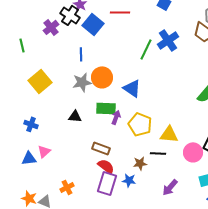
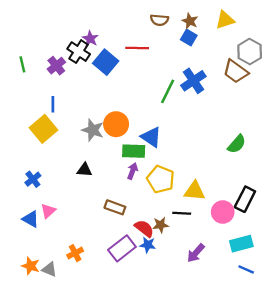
green line: (22, 45) -> (22, 64), moved
blue line: (81, 54) -> (53, 104), moved
gray star: (82, 82) -> (93, 130), turned 30
green rectangle: (106, 108) -> (134, 151), moved
blue cross: (31, 124) -> (33, 179), turned 32
blue triangle: (29, 158) -> (31, 219), turned 35
red semicircle: (106, 166) -> (144, 228), moved
purple rectangle: (107, 183) -> (122, 248), turned 35

